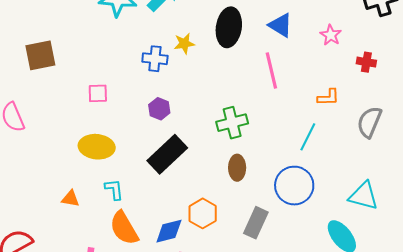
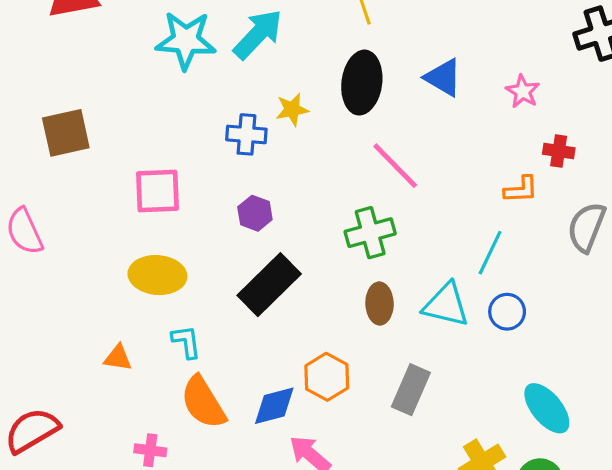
red cross: (366, 62) -> (559, 151), moved
pink line: (271, 70) -> (395, 166), moved, turned -30
pink square: (98, 93) -> (158, 191), size x1.5
blue circle: (294, 186) -> (507, 312), moved, size x0.6
cyan triangle: (363, 196) -> (446, 305), moved

